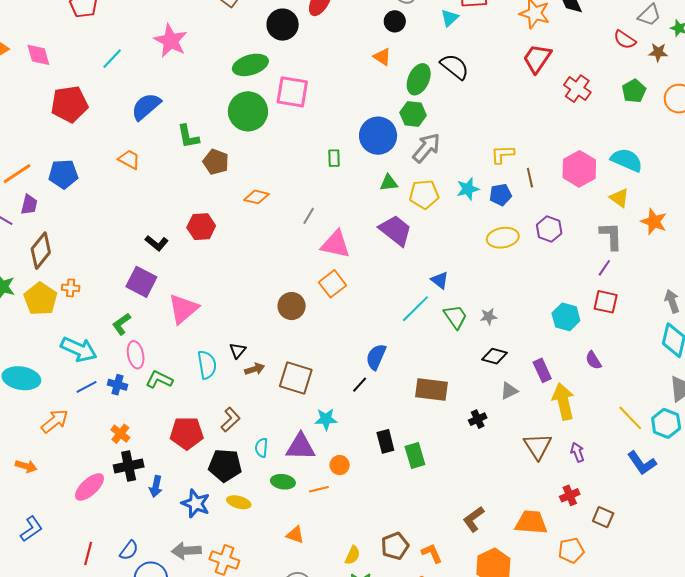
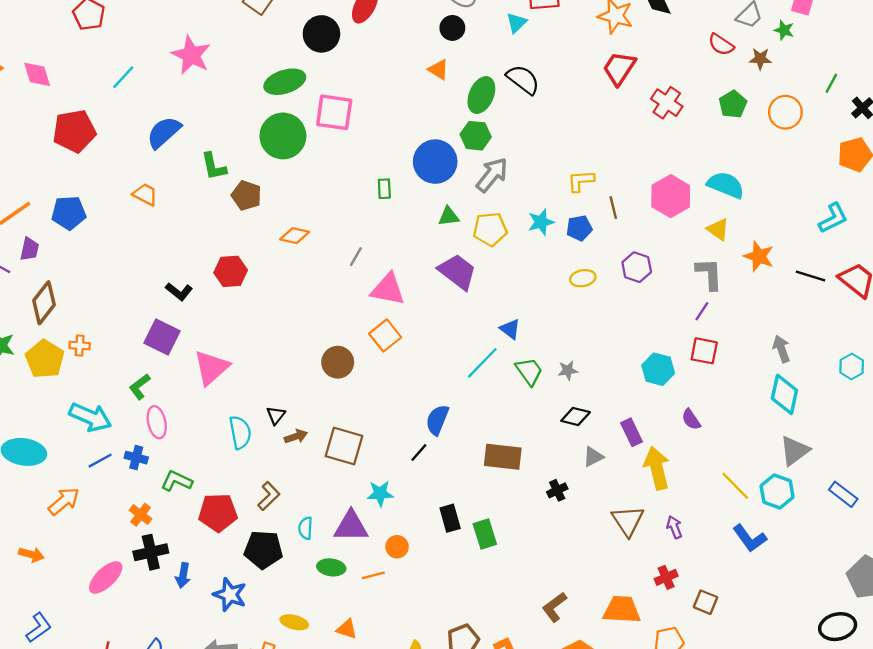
yellow ellipse: (503, 238) -> (583, 278), size x0.7
green L-shape: (159, 380) -> (177, 481), moved
yellow ellipse: (239, 502) -> (294, 622), moved

